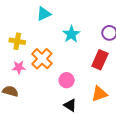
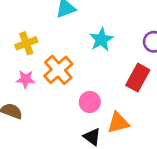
yellow cross: (17, 41) -> (26, 43), turned -35
orange triangle: (99, 94) -> (118, 123), moved

